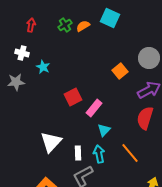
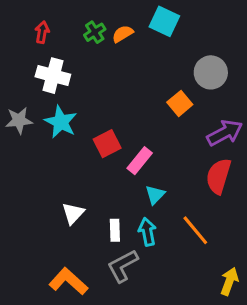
white cross: (22, 53) -> (53, 76), moved, size x1.5
gray circle: (149, 58) -> (211, 72), moved
cyan star: (43, 67) -> (61, 122), moved, size x1.5
white triangle: (51, 142) -> (73, 213), size x0.7

